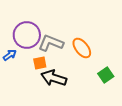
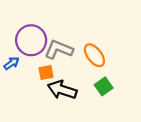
green square: (106, 75) -> (104, 86), moved

